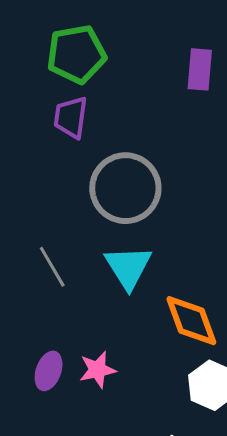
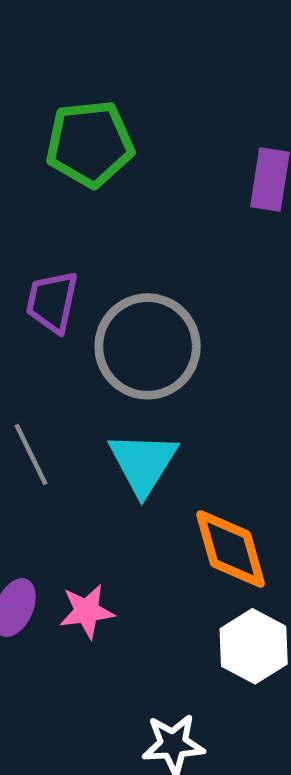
purple trapezoid: (71, 117) -> (52, 302), moved

